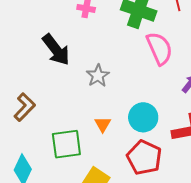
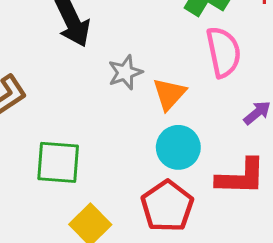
orange triangle: (103, 124) -> (169, 94), moved, size x1.4

